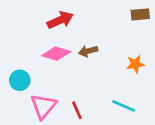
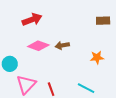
red arrow: (60, 20) -> (32, 20), moved

